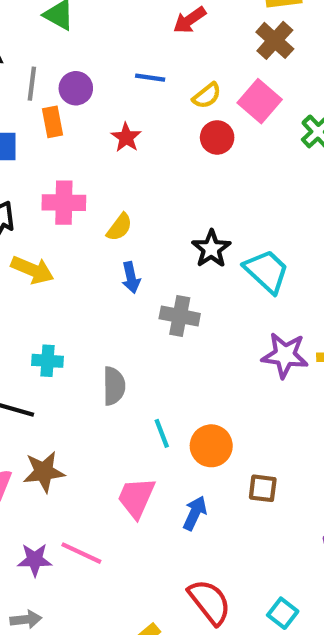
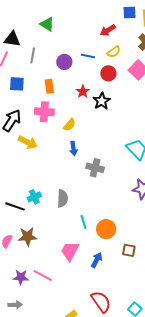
purple circle: (76, 88) -> (64, 62), moved
yellow semicircle: (207, 96) -> (114, 52), moved
orange rectangle: (52, 122) -> (49, 86), moved
red star: (126, 137) -> (83, 92), moved
red circle: (217, 137) -> (108, 73), moved
black star: (211, 249) -> (102, 101), moved
cyan cross: (47, 361) -> (34, 197), moved, turned -32

